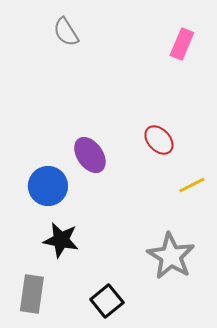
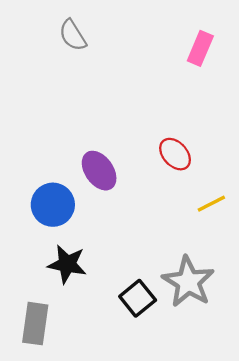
black square: (107, 301) -> (138, 298), moved

